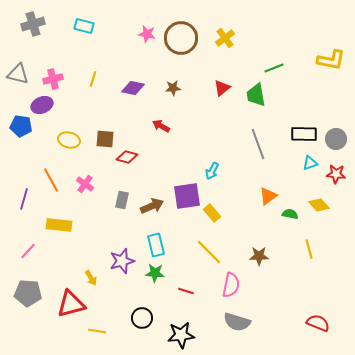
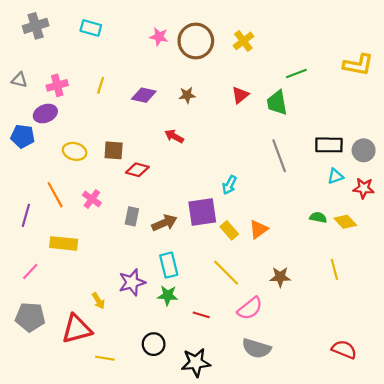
gray triangle: (18, 74) -> (19, 80), size x0.7
orange triangle: (268, 196) -> (259, 229), moved
green semicircle: (290, 214) -> (318, 217), moved
pink semicircle: (231, 285) -> (250, 308), turned 40

